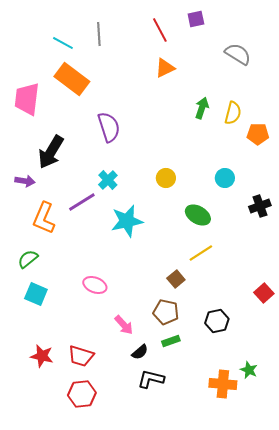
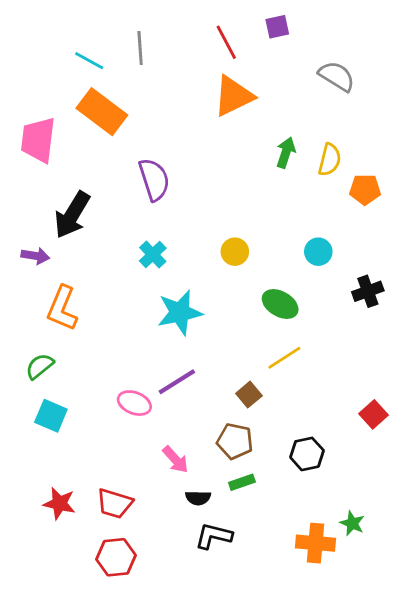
orange triangle: (165, 68) -> (233, 96), size x1.5
purple line: (82, 202) -> (177, 382), moved
black semicircle: (140, 352) -> (198, 498), turned 42

